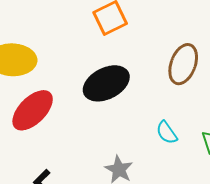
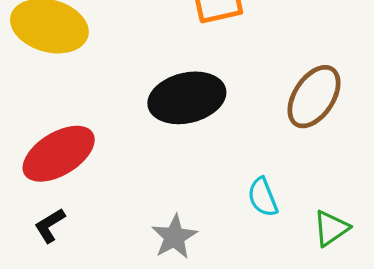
red ellipse: (33, 110) -> (59, 154), moved

